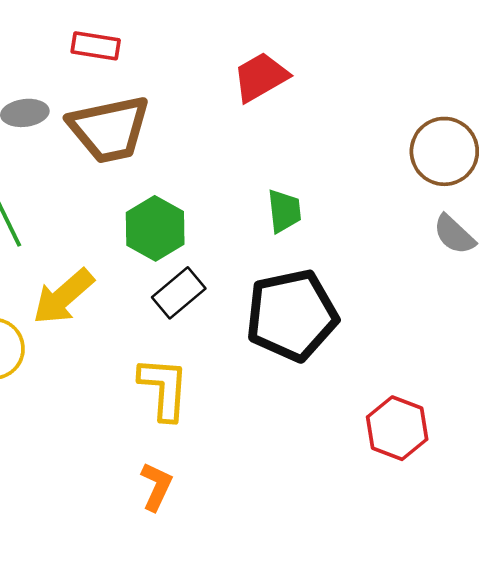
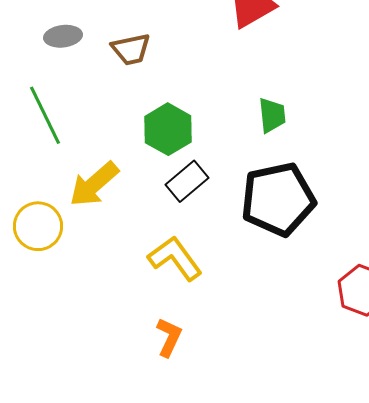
brown trapezoid: (109, 129) -> (131, 49), size x0.6
yellow L-shape: (164, 388) -> (175, 258), turned -40

